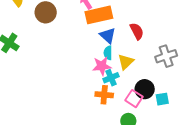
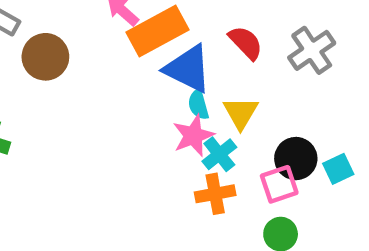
blue triangle: (108, 36) -> (188, 69), size x1.4
gray cross: (166, 56) -> (312, 50), moved
pink square: (134, 99) -> (279, 184), turned -36

